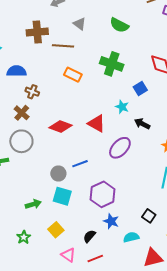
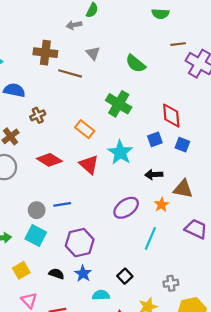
orange rectangle: (73, 75) -> (85, 129), moved
blue square: (140, 88) -> (155, 139), moved
brown cross: (32, 92) -> (38, 115), moved, turned 32
cyan star: (122, 107) -> (120, 152), size x1.6
black arrow: (142, 124) -> (154, 175), moved, turned -42
purple ellipse: (120, 148) -> (126, 208), moved
black semicircle: (89, 236) -> (56, 274), moved, turned 56

